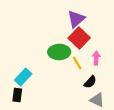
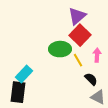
black semicircle: (90, 82) -> (91, 79), turned -88
black rectangle: (17, 95) -> (18, 92), size x1.5

